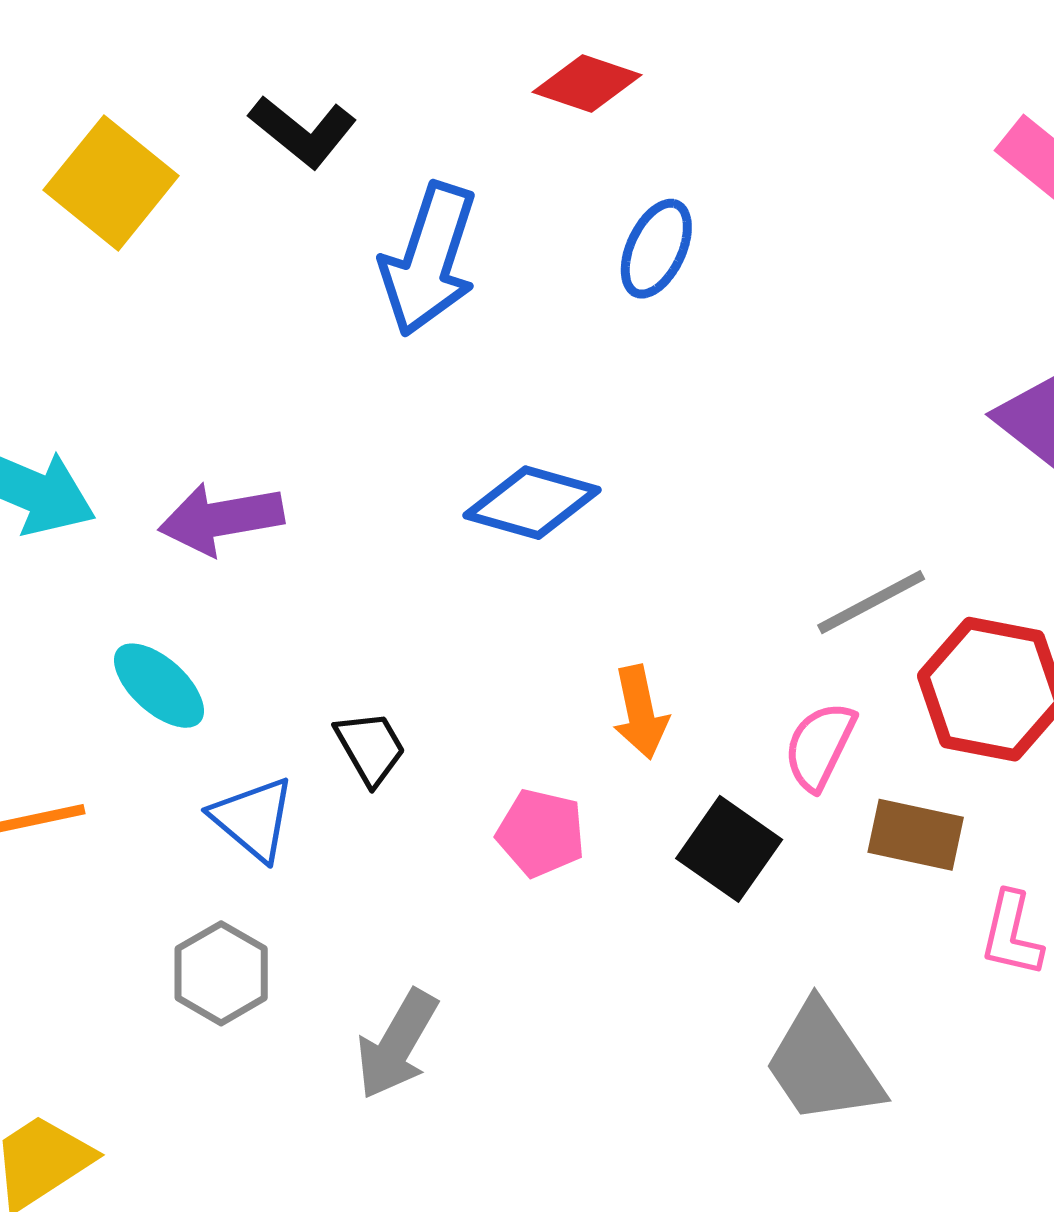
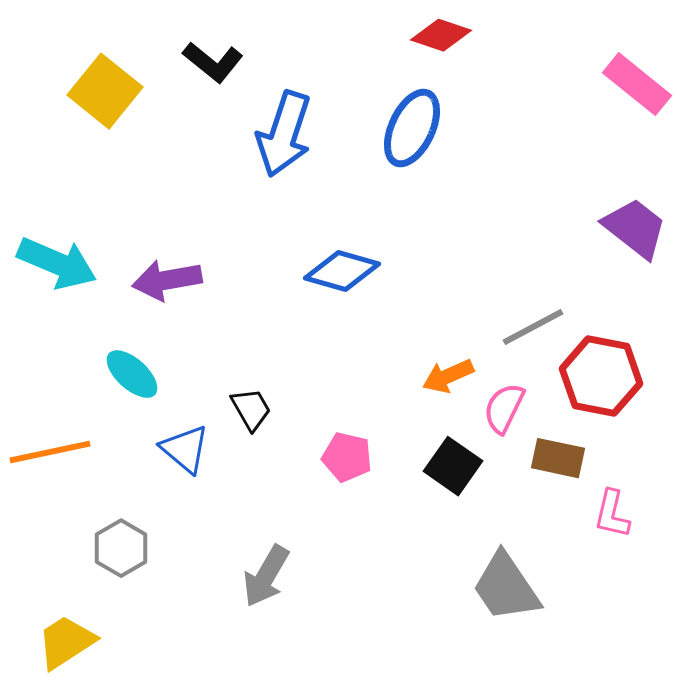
red diamond: (587, 83) -> (441, 35), moved
blue ellipse: (656, 249) -> (412, 128), size x1.4
orange arrow: (640, 712) -> (448, 376), moved, turned 78
gray hexagon: (221, 973) -> (121, 548), moved

